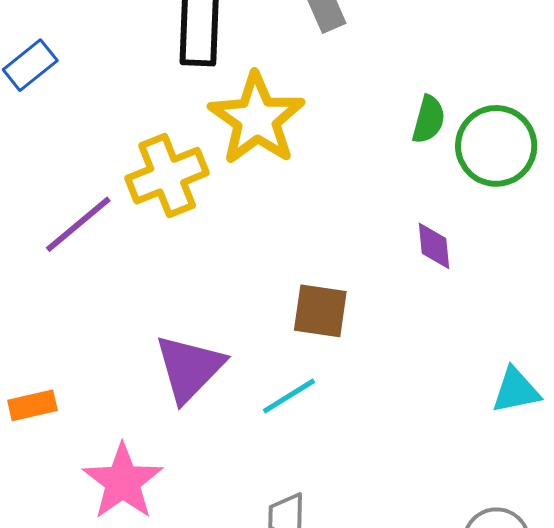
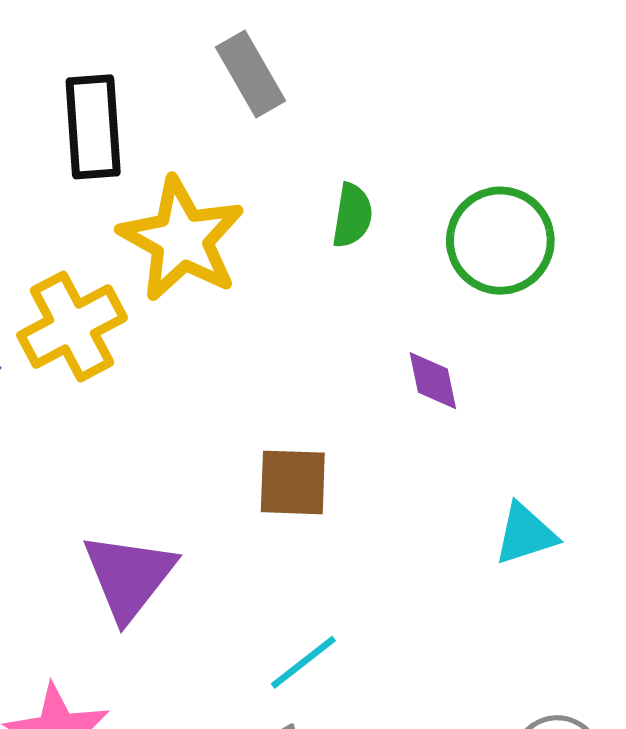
green semicircle: (429, 119) -> (352, 215), moved
cyan triangle: (516, 390) -> (525, 534), moved
cyan line: (289, 396) -> (303, 662), moved

